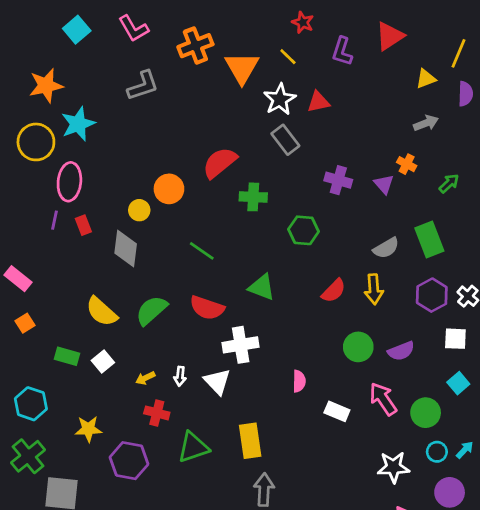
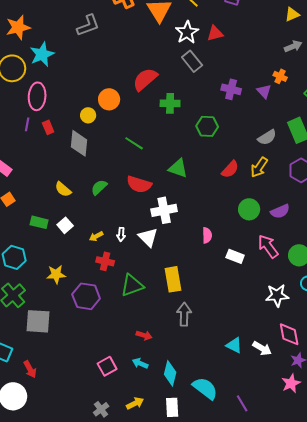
yellow arrow: (374, 289) -> (259, 167), turned 40
green semicircle: (152, 310) -> (99, 187), size x0.7
yellow semicircle: (102, 312) -> (63, 189), size x0.7

